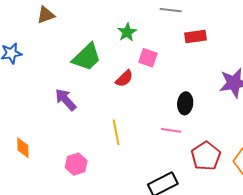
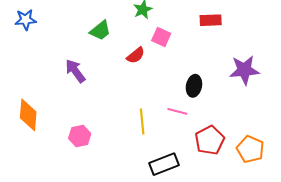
green trapezoid: (87, 57) -> (100, 31), size x0.7
yellow line: (116, 132) -> (142, 122), moved
orange diamond: (23, 148) -> (28, 115), size x1.5

